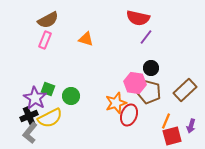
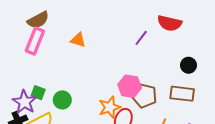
red semicircle: (138, 18) -> (170, 23), moved
pink rectangle: (45, 40) -> (35, 41), size x1.4
black circle: (151, 68) -> (189, 65), moved
brown rectangle: (185, 90) -> (182, 94), turned 50

